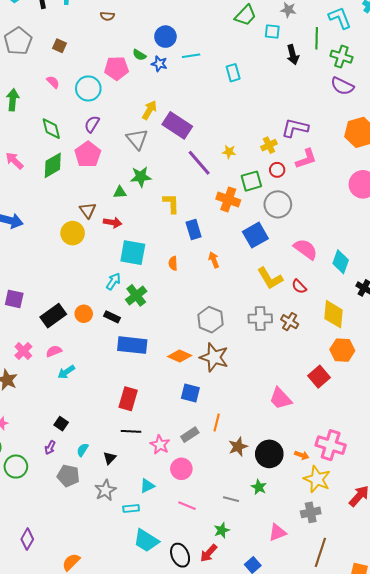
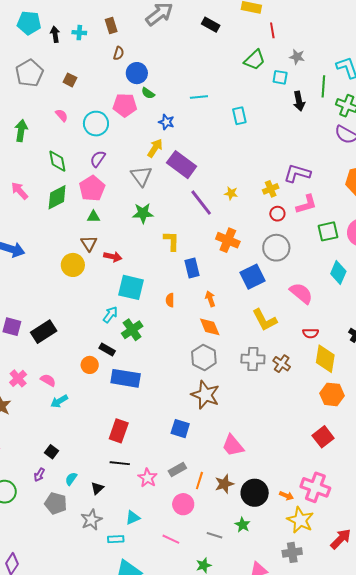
brown semicircle: (107, 16) -> (119, 53), turned -80
blue circle: (165, 37) -> (137, 73), moved
blue star: (159, 64) -> (166, 122), moved
green square: (251, 181) -> (328, 231), moved
green triangle: (120, 192) -> (93, 217), moved
cyan diamond: (341, 262) -> (338, 273), moved
red semicircle: (299, 286) -> (311, 333), moved, turned -49
orange circle: (84, 314) -> (90, 365), moved
black rectangle: (53, 316) -> (44, 332), moved
pink semicircle: (54, 351) -> (48, 380), turned 49
orange diamond: (180, 356) -> (210, 327), moved, turned 40
red square: (319, 377) -> (323, 437), moved
pink trapezoid: (281, 399) -> (233, 446), moved
orange line: (217, 422) -> (199, 481), moved
pink circle: (181, 469) -> (183, 504), moved

